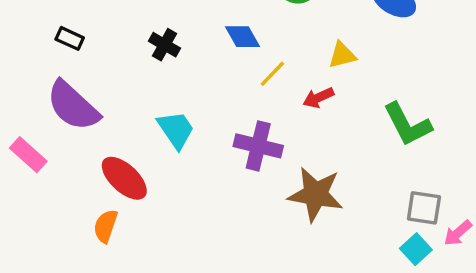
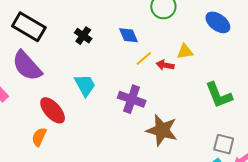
black rectangle: (70, 38) -> (29, 27), size x2.0
red arrow: (318, 98) -> (165, 65), moved, turned 30

